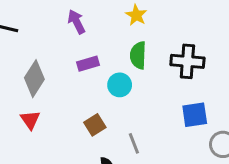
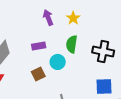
purple arrow: (77, 22) -> (48, 17), moved
brown square: (95, 125) -> (38, 74), moved

